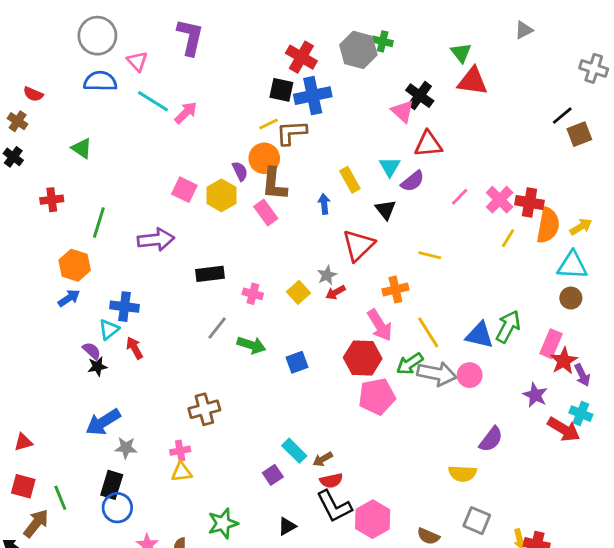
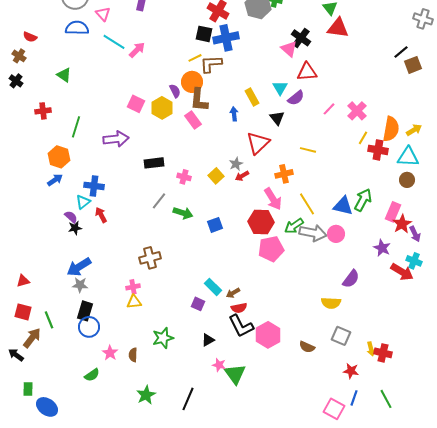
red cross: (530, 203) -> (378, 150), moved
gray star: (126, 448) -> (80, 285), moved
purple square: (273, 475) -> (198, 304), turned -32

